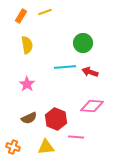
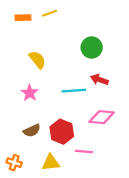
orange rectangle: (21, 16) -> (23, 18), turned 56
yellow semicircle: (27, 45) -> (37, 60), moved, turned -30
cyan line: (65, 67) -> (74, 91), moved

